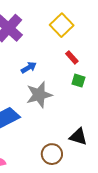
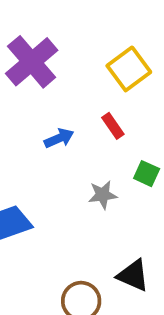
red rectangle: (72, 57) -> (113, 126), moved
gray star: (39, 95) -> (103, 195), moved, size x0.6

